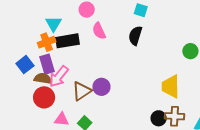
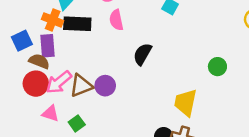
black semicircle: (135, 36) -> (142, 54), moved
orange cross: (47, 42) -> (53, 20), turned 30
pink arrow: (59, 76) -> (59, 82), moved

